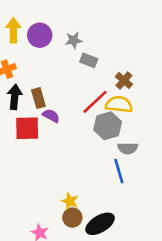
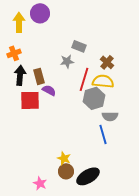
purple circle: (40, 35) -> (40, 13), moved
gray star: (74, 40) -> (67, 61), moved
red line: (95, 102) -> (84, 79), turned -30

